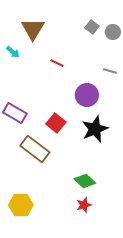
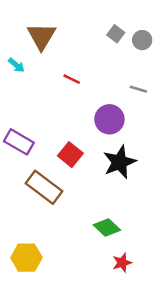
red star: (84, 205) -> (122, 263), moved

